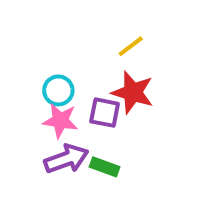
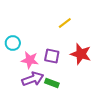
cyan circle: (58, 90) -> (13, 43), moved
red star: (133, 92) -> (81, 54), moved

